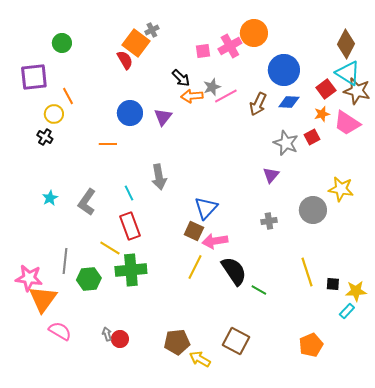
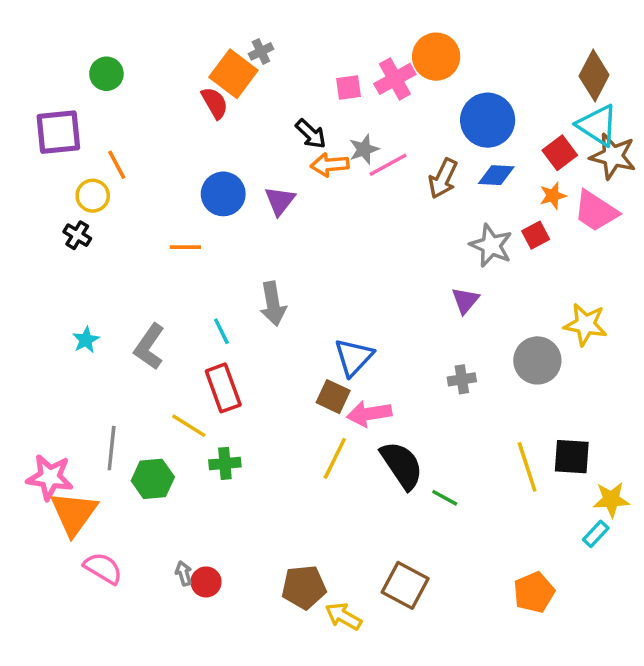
green cross: (131, 270) -> (225, 463), size x0.6
black square: (333, 284) -> (572, 457), moved, size x1.6

